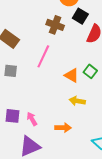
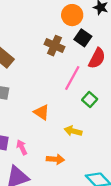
pink line: (43, 56) -> (72, 78), moved
orange triangle: (72, 75) -> (41, 112), moved

